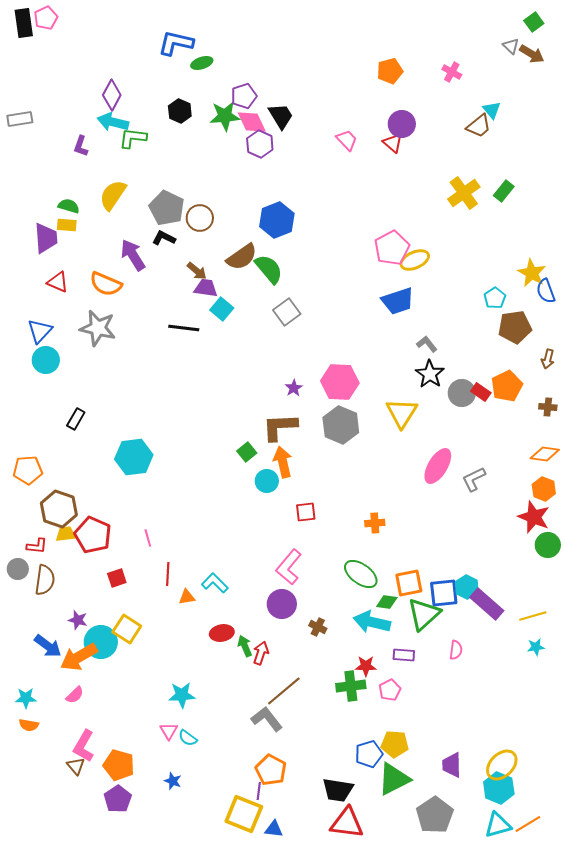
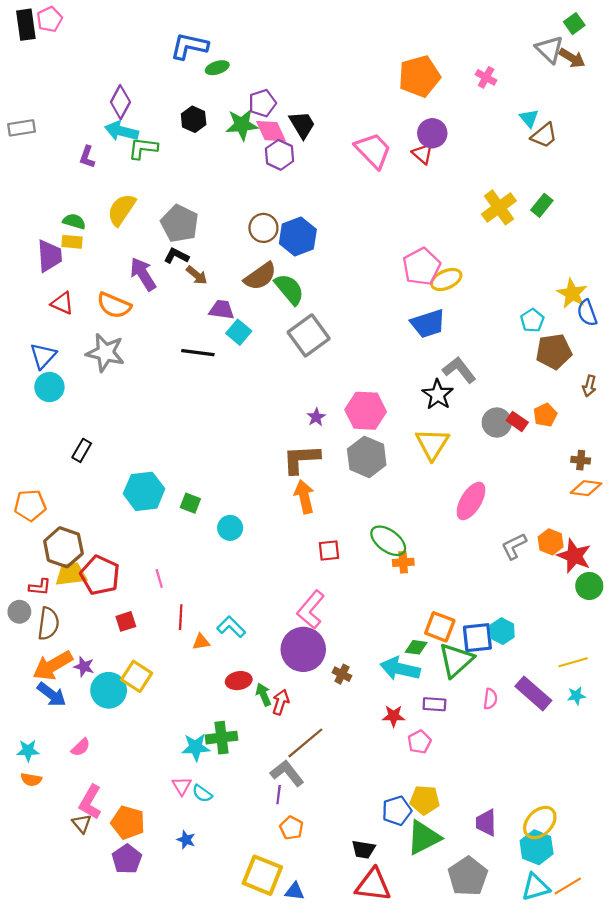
gray triangle: (511, 46) -> (549, 49), size x1.6
orange pentagon: (390, 71) -> (419, 76), size x1.5
brown trapezoid: (479, 126) -> (544, 135), moved
pink trapezoid: (347, 140) -> (373, 150), size x1.6
brown circle: (200, 218) -> (263, 228), moved
brown arrow: (197, 271) -> (197, 275), moved
gray square: (287, 312) -> (309, 335), size x1.4
gray L-shape: (427, 344) -> (459, 370), size x1.5
black star: (430, 374) -> (438, 395), moved
orange pentagon: (507, 386) -> (545, 415), size x0.7
brown cross: (548, 407) -> (581, 460), moved
green square: (247, 452) -> (190, 503), moved, turned -30
gray L-shape: (474, 479) -> (514, 546), moved
cyan circle: (267, 481) -> (230, 528), moved
orange hexagon: (544, 489) -> (551, 542), moved
yellow trapezoid: (66, 534) -> (71, 574), size x1.4
green ellipse: (361, 574) -> (388, 541), moved
orange square: (409, 583) -> (440, 627), turned 32
purple circle: (282, 604) -> (303, 649), size x1.4
purple rectangle: (487, 604) -> (533, 693), moved
orange arrow: (79, 657) -> (53, 666), moved
green cross: (351, 686) -> (222, 738), moved
orange pentagon: (271, 770) -> (291, 828), size x0.7
black trapezoid: (338, 790) -> (363, 849), size x0.7
purple line: (259, 791) -> (279, 795), moved

